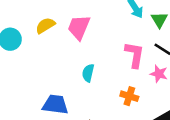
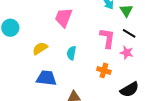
yellow semicircle: (45, 25) -> (40, 48), moved

